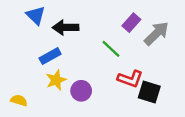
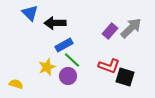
purple rectangle: (131, 23) -> (110, 31), moved
green line: (111, 49) -> (72, 60), moved
blue rectangle: (50, 56) -> (64, 45), moved

